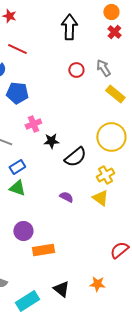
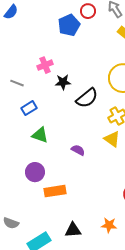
blue pentagon: (17, 93) -> (69, 25), moved, turned -30
green triangle: (17, 188) -> (40, 135), moved
purple semicircle: (66, 197) -> (78, 150), moved
black triangle: (61, 289) -> (73, 230), turned -42

